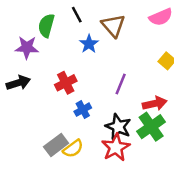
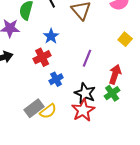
blue star: (89, 44) -> (51, 36), moved
red arrow: (155, 104) -> (115, 74), turned -60
green cross: (151, 127) -> (112, 93), size x0.7

